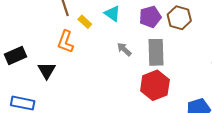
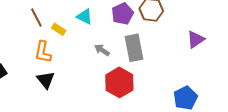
black triangle: (47, 70) -> (46, 80), moved
red hexagon: (155, 85) -> (119, 82), moved

